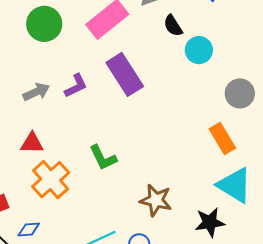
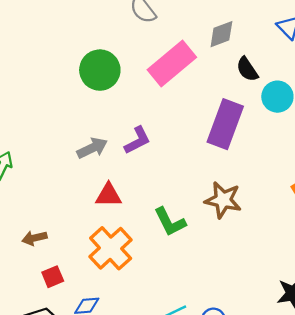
purple rectangle: (125, 74) -> (225, 124), moved, turned 54
red triangle: (32, 143) -> (108, 195), moved
brown star: (156, 200) -> (223, 200), moved

